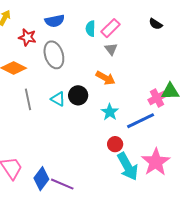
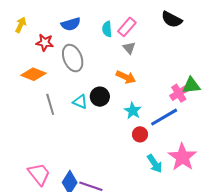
black semicircle: (156, 24) -> (172, 19), size x1.5
red circle: (115, 144) -> (140, 134), moved
cyan arrow: (128, 166) -> (155, 164), size x0.7

